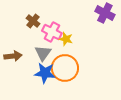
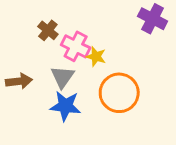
orange circle: (65, 68) -> (119, 93), moved

